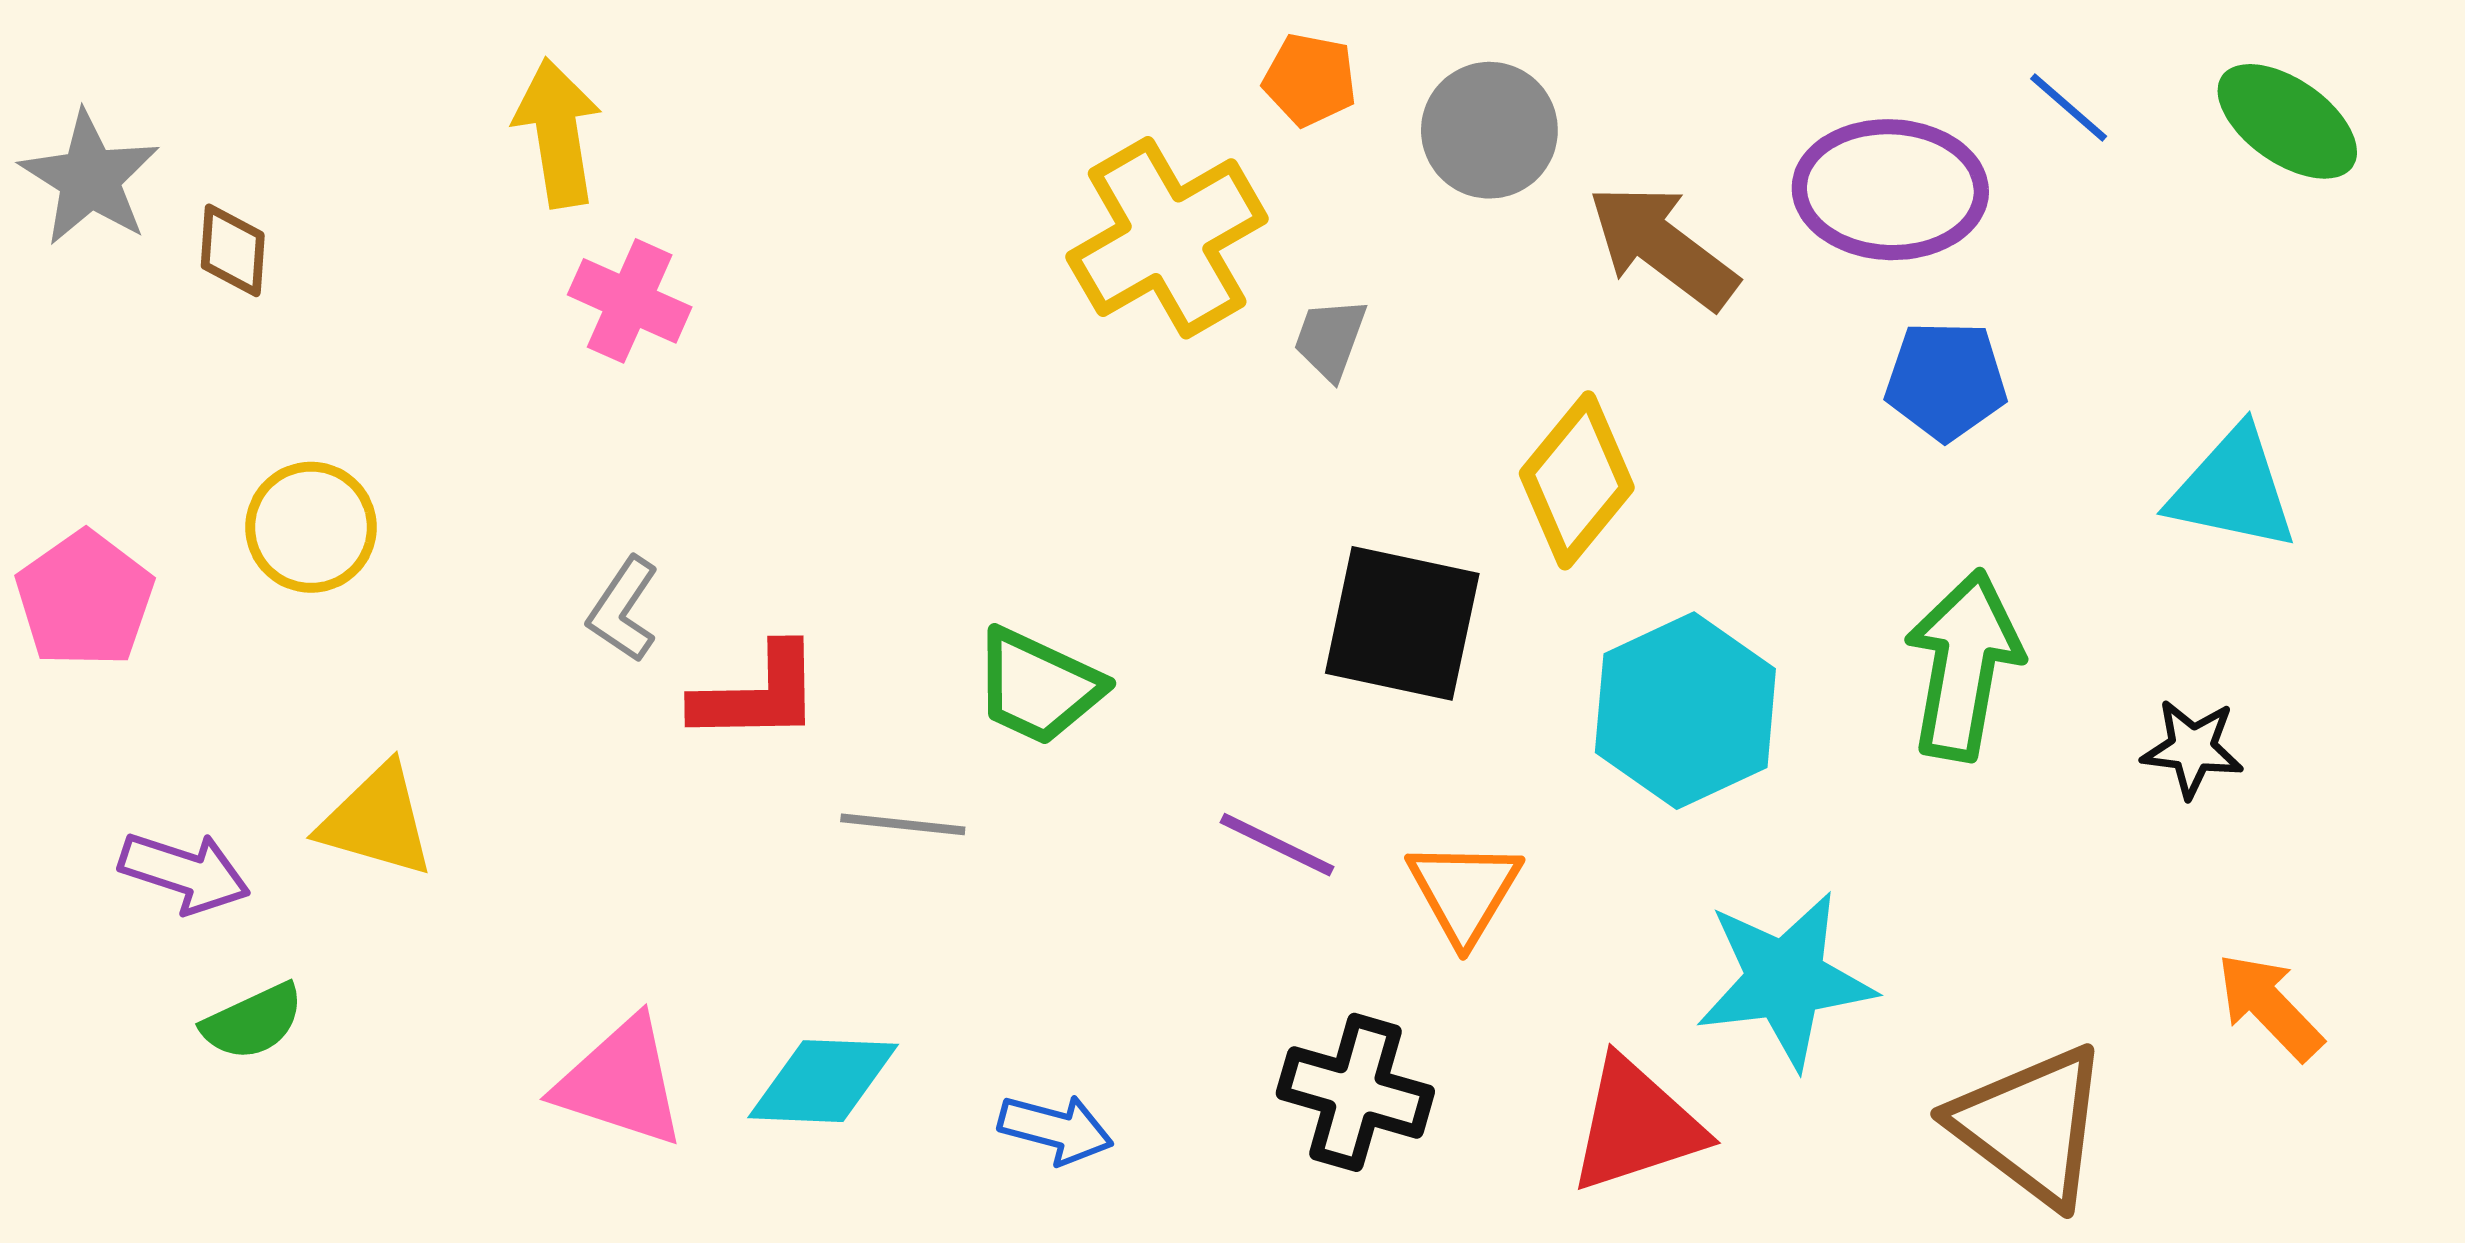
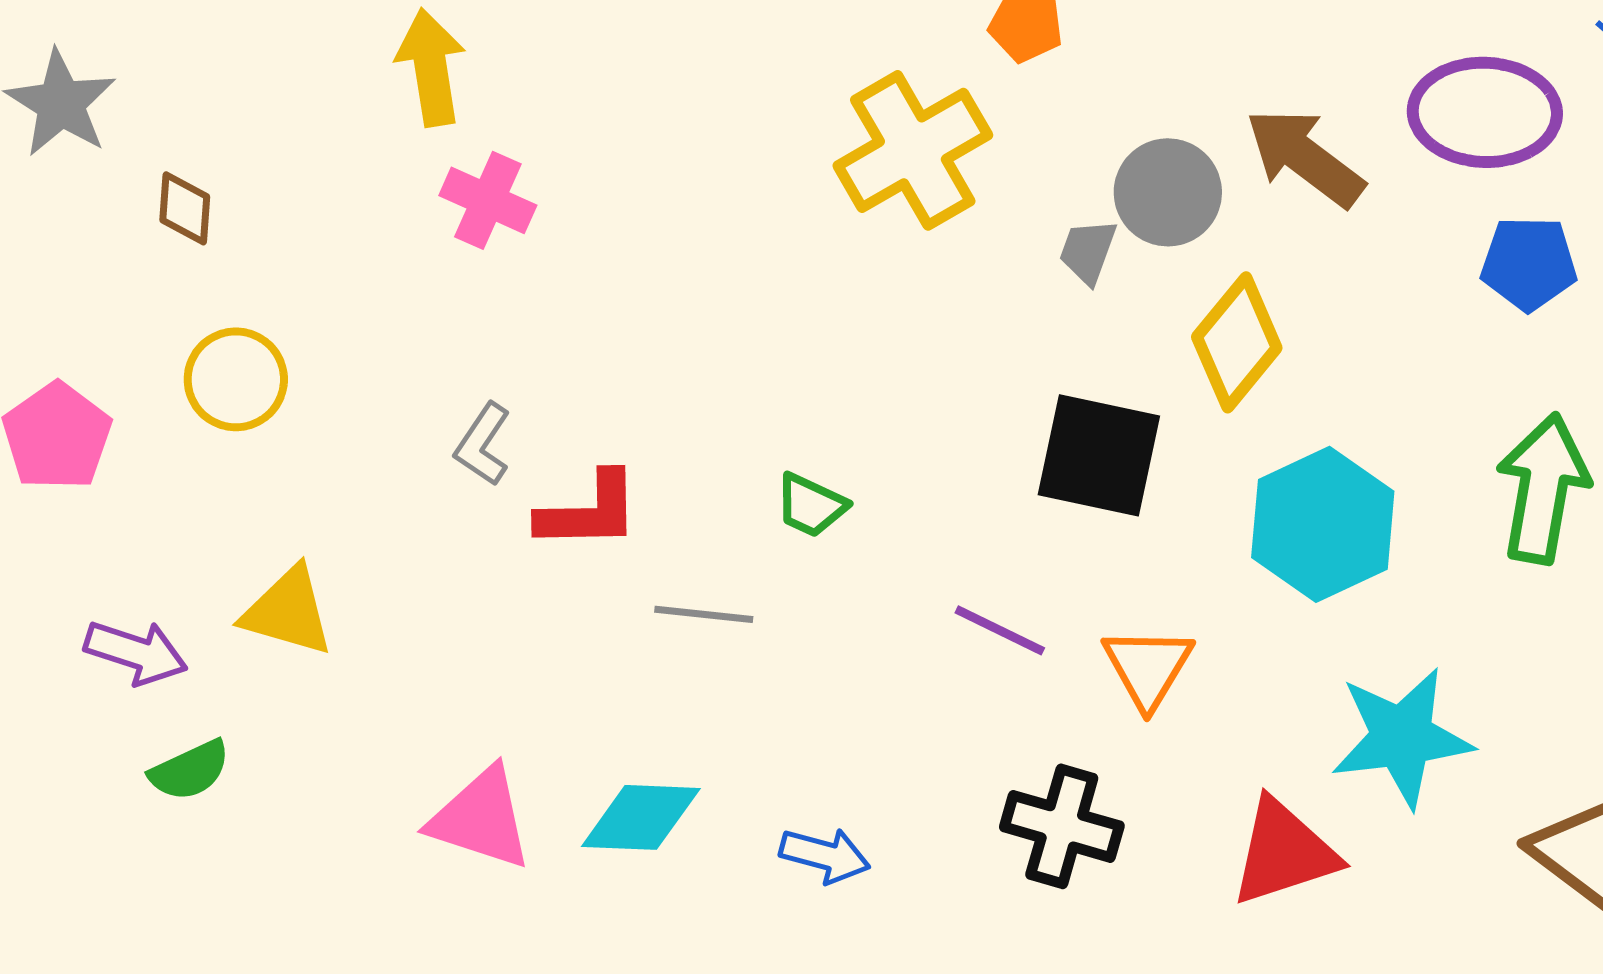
gray circle: (1489, 130) -> (1168, 192), moved
brown diamond: (233, 250) -> (185, 208), moved
gray trapezoid: (1330, 339) -> (1088, 251), moved
green trapezoid: (1038, 687) -> (811, 505), size x0.7

